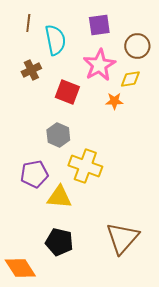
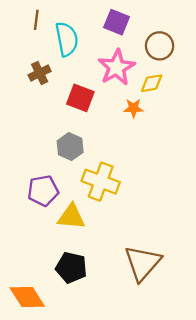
purple square: (99, 25) -> (117, 22), turned 30

